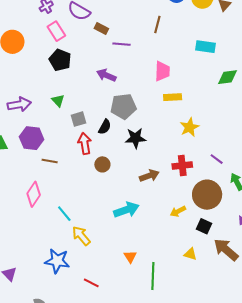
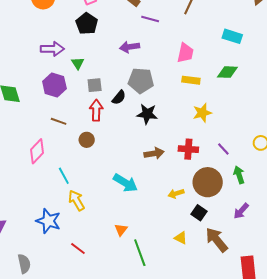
purple arrow: (106, 75) -> (130, 47), turned -42
green diamond: (227, 77) -> (227, 72), moved
purple arrow: (19, 104) -> (52, 49), moved
purple hexagon: (32, 138) -> (54, 85), moved
brown circle: (102, 164) -> (87, 140), moved
cyan arrow: (126, 210) -> (125, 183), turned 40
green line: (153, 276) -> (140, 253), turned -32

